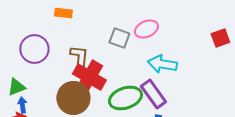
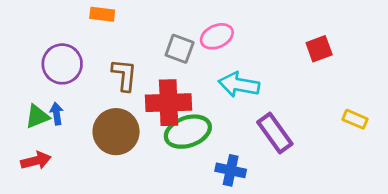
red cross: (89, 77) -> (169, 103), moved, turned -32
purple rectangle: (153, 94) -> (275, 133), moved
blue arrow: (22, 105) -> (57, 114), moved

